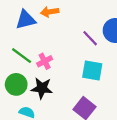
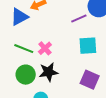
purple line: (90, 38) -> (79, 18), turned -56

